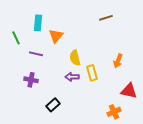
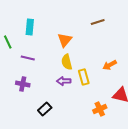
orange triangle: (56, 36) -> (65, 40), moved
orange arrow: (118, 61) -> (110, 65), turned 40
orange cross: (114, 112) -> (100, 109), moved

